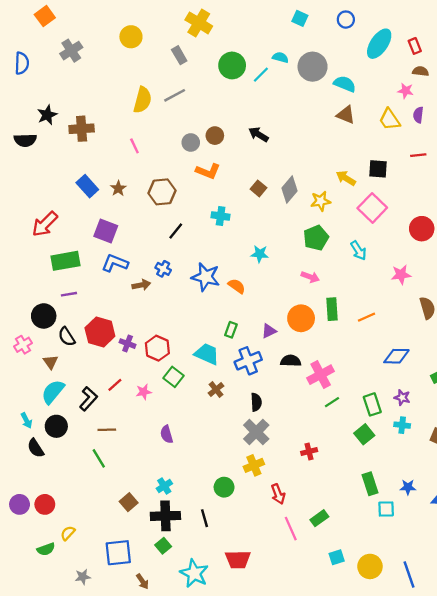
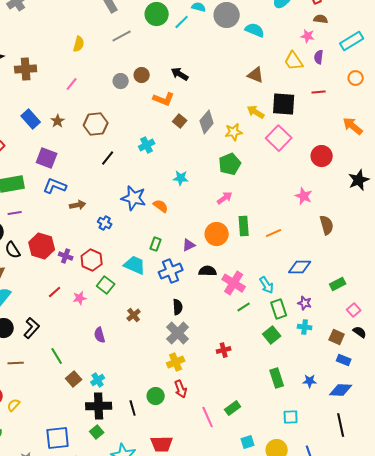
gray line: (175, 95) -> (122, 36), moved
yellow semicircle: (142, 100) -> (79, 44), size x0.7
brown triangle: (346, 115) -> (256, 75), moved
pink line: (134, 146) -> (72, 84), turned 64
black square: (378, 169) -> (284, 104), size x1.4
orange L-shape: (208, 171) -> (164, 99), moved
cyan cross: (221, 216) -> (147, 145), turned -35
cyan arrow: (358, 250) -> (267, 285), moved
blue cross: (163, 269) -> (105, 223), moved
pink star: (401, 275) -> (304, 196), turned 30
pink arrow: (310, 277) -> (225, 198), turned -56
pink cross: (321, 375) -> (234, 283), turned -30
brown cross: (216, 390) -> (134, 315), moved
black L-shape: (88, 399) -> (32, 328), moved
brown line: (107, 430) -> (16, 363), moved
green line: (99, 458) -> (57, 356), moved
green circle: (224, 487) -> (156, 396), moved
red arrow: (278, 494) -> (181, 389), moved
brown square: (129, 502) -> (74, 379), moved
cyan square: (386, 509) -> (291, 417), moved
yellow semicircle: (68, 533) -> (14, 405), moved

